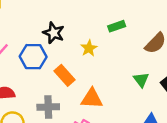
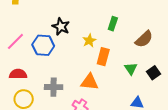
green rectangle: (117, 26) -> (113, 24), turned -56
orange rectangle: (64, 75) -> (103, 57), moved, turned 54

